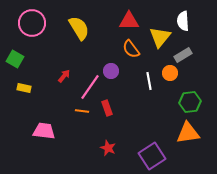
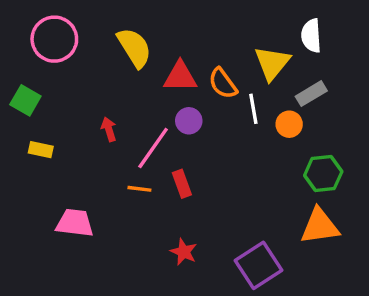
red triangle: (129, 21) -> (180, 77), moved
red arrow: (64, 76) -> (109, 129), turned -56
white line: (149, 81) -> (253, 109), moved

